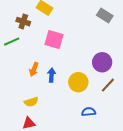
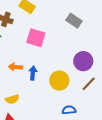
gray rectangle: (105, 16) -> (74, 21), moved
orange arrow: (34, 69) -> (15, 67), turned 72

